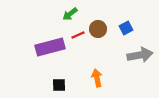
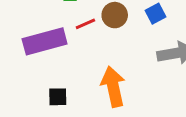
orange arrow: (97, 78) -> (113, 87), size x1.5

